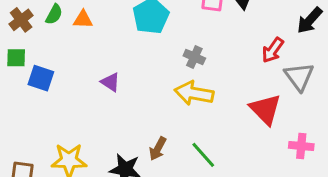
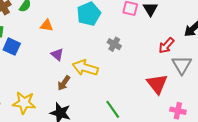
orange triangle: (83, 20) -> (47, 25), moved
yellow arrow: (194, 93) -> (85, 68), moved
brown arrow: (158, 149) -> (64, 83), moved

